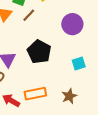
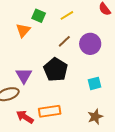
brown line: (29, 15) -> (64, 41), moved
brown star: (69, 96) -> (95, 117), moved

